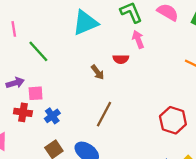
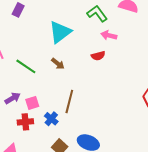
pink arrow: (138, 39) -> (109, 35), turned -42
brown arrow: (98, 72) -> (58, 64), moved
brown line: (104, 114) -> (69, 102), moved

